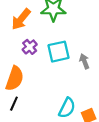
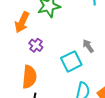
cyan square: (59, 52) -> (71, 61), moved

